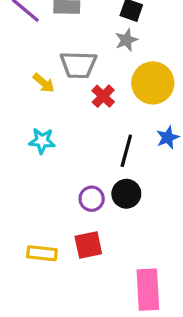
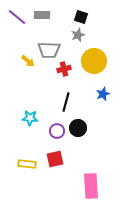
red cross: (103, 96) -> (64, 69), turned 32
cyan star: (42, 141) -> (30, 118), moved
black line: (126, 151) -> (66, 102), moved

